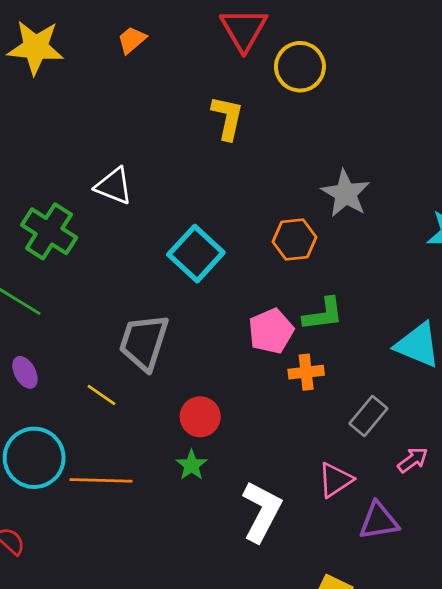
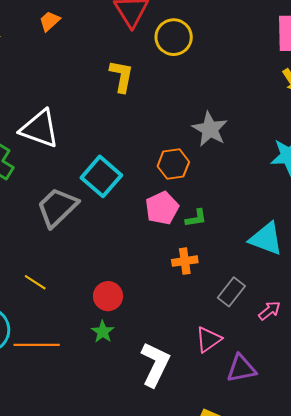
white triangle: (114, 186) -> (40, 129), size x1.4
green L-shape: (323, 314) -> (196, 218), size x0.7
pink pentagon: (271, 331) -> (162, 208), moved
gray trapezoid: (144, 342) -> (57, 207), moved, turned 30
pink arrow: (413, 460) -> (269, 311), moved

